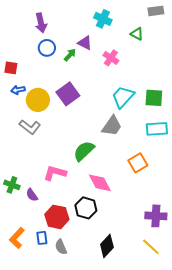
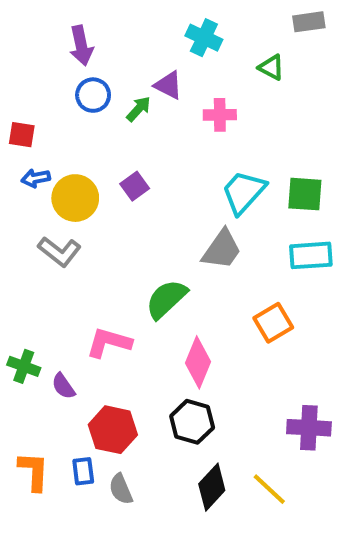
pink cross: (111, 58) -> (220, 115), turned -35
purple square: (68, 94) -> (135, 186), size x0.6
pink diamond: (100, 183) -> (198, 362), turned 50
black hexagon: (86, 208) -> (192, 422), moved
orange L-shape: (17, 238) -> (34, 471), turned 140
yellow line: (151, 247) -> (269, 489), moved

